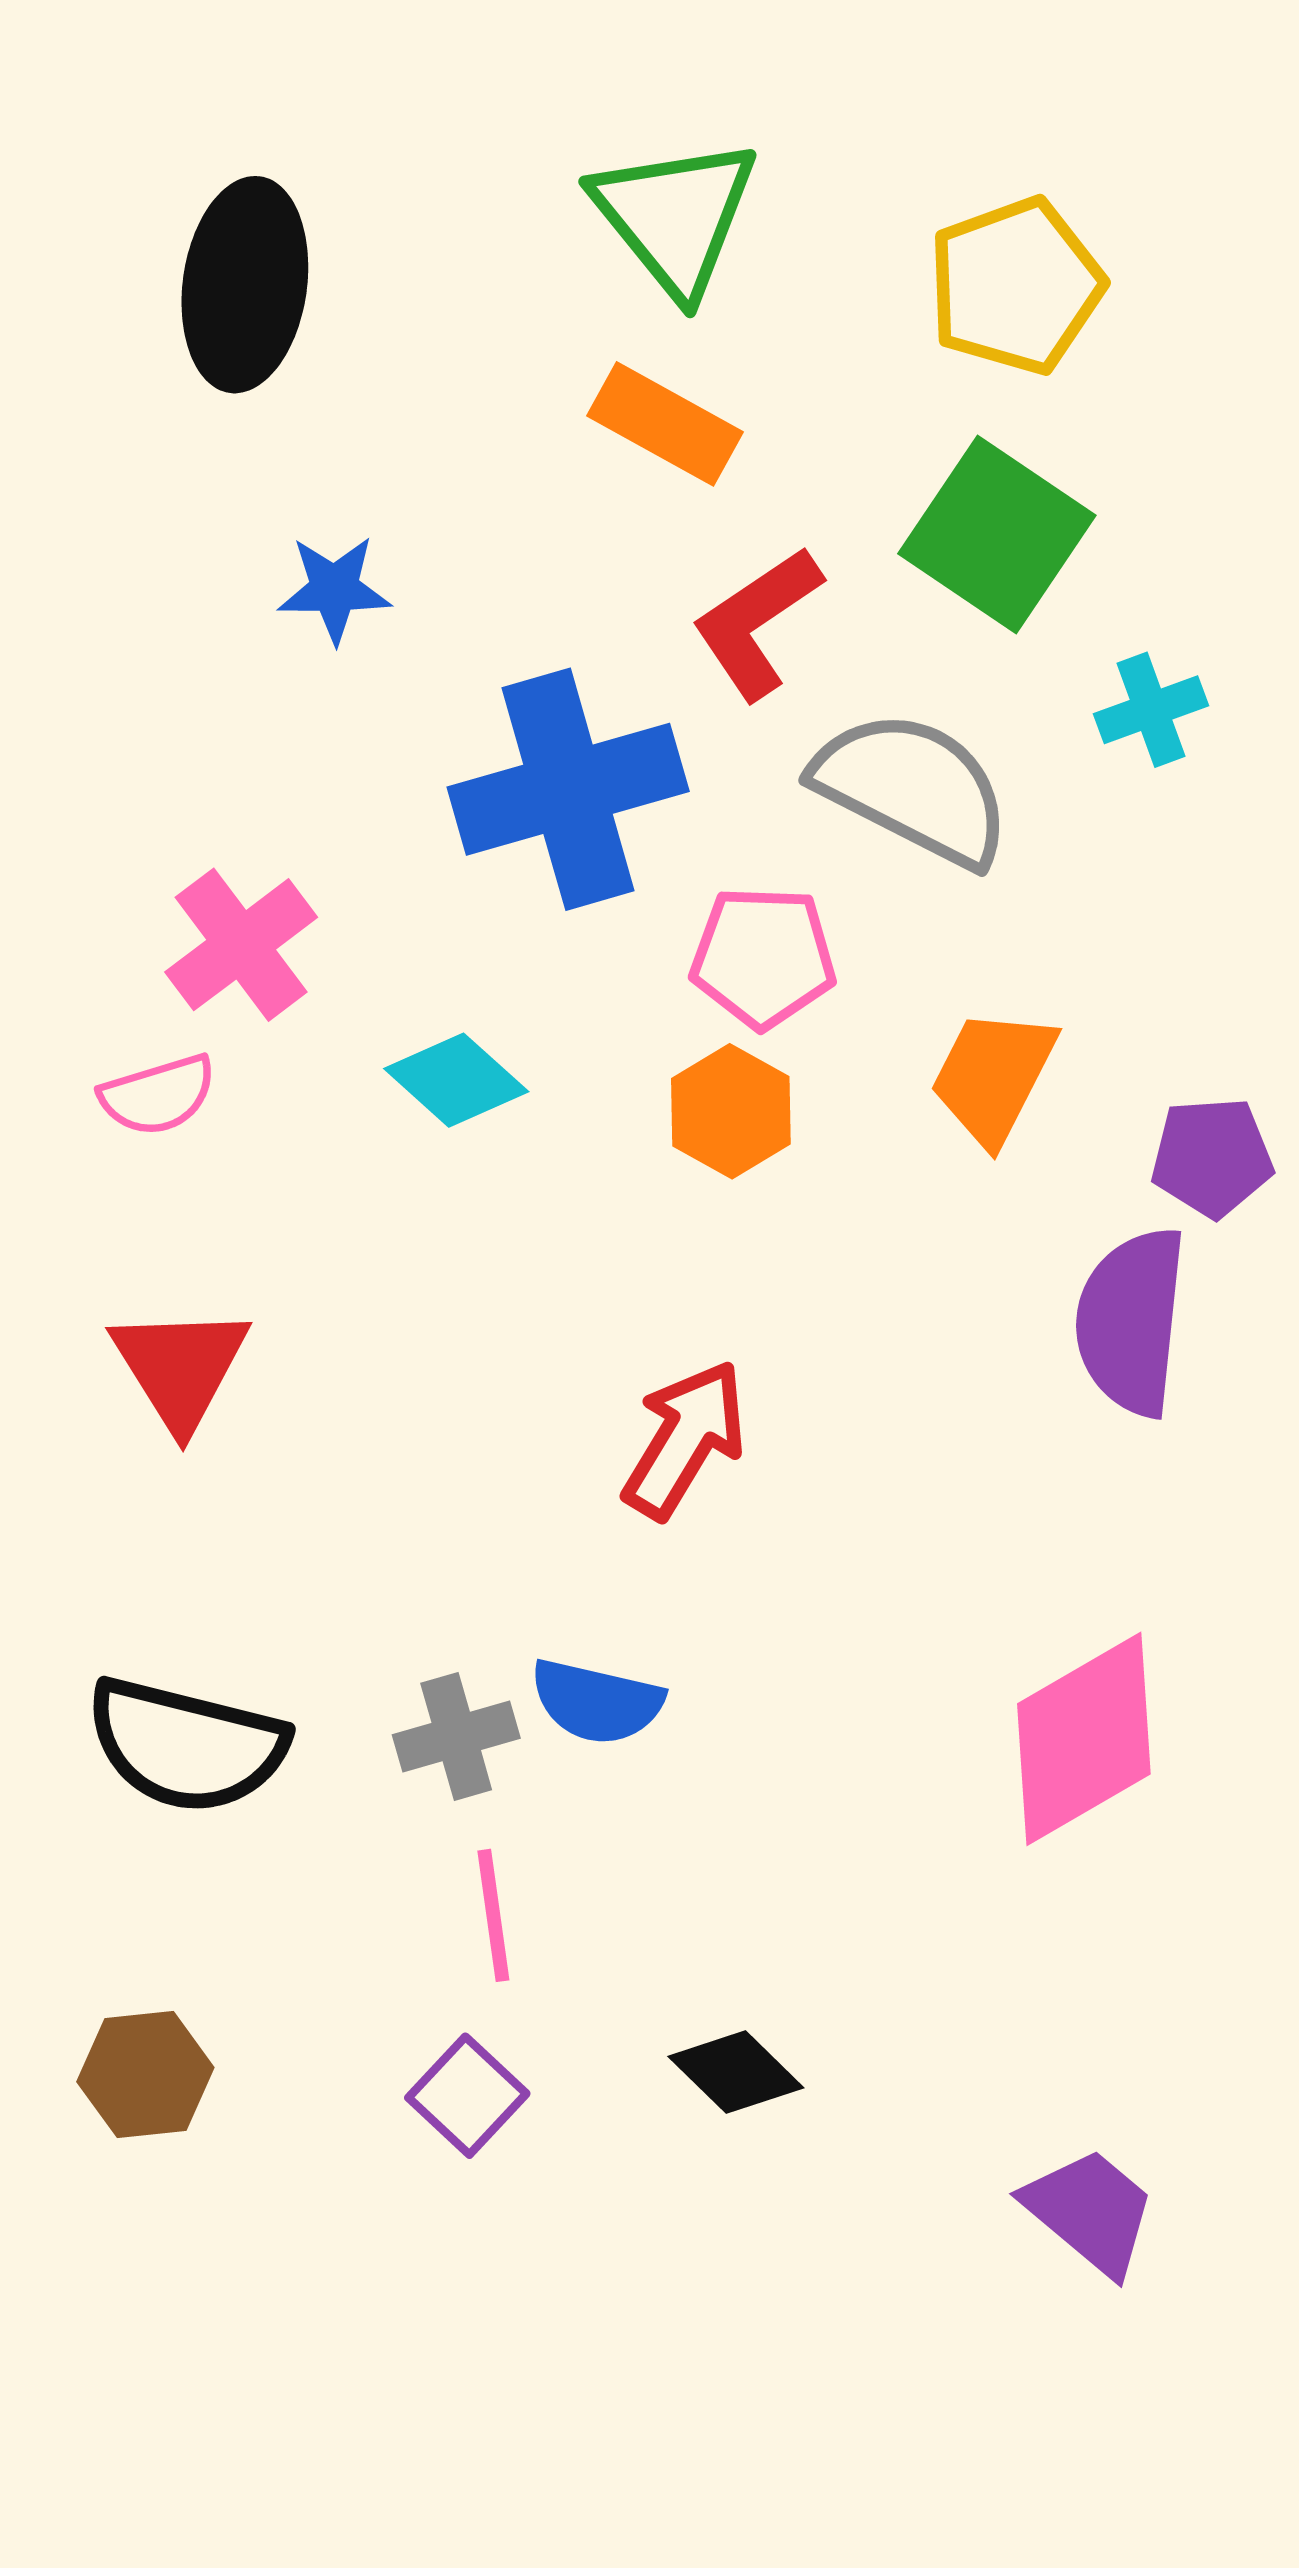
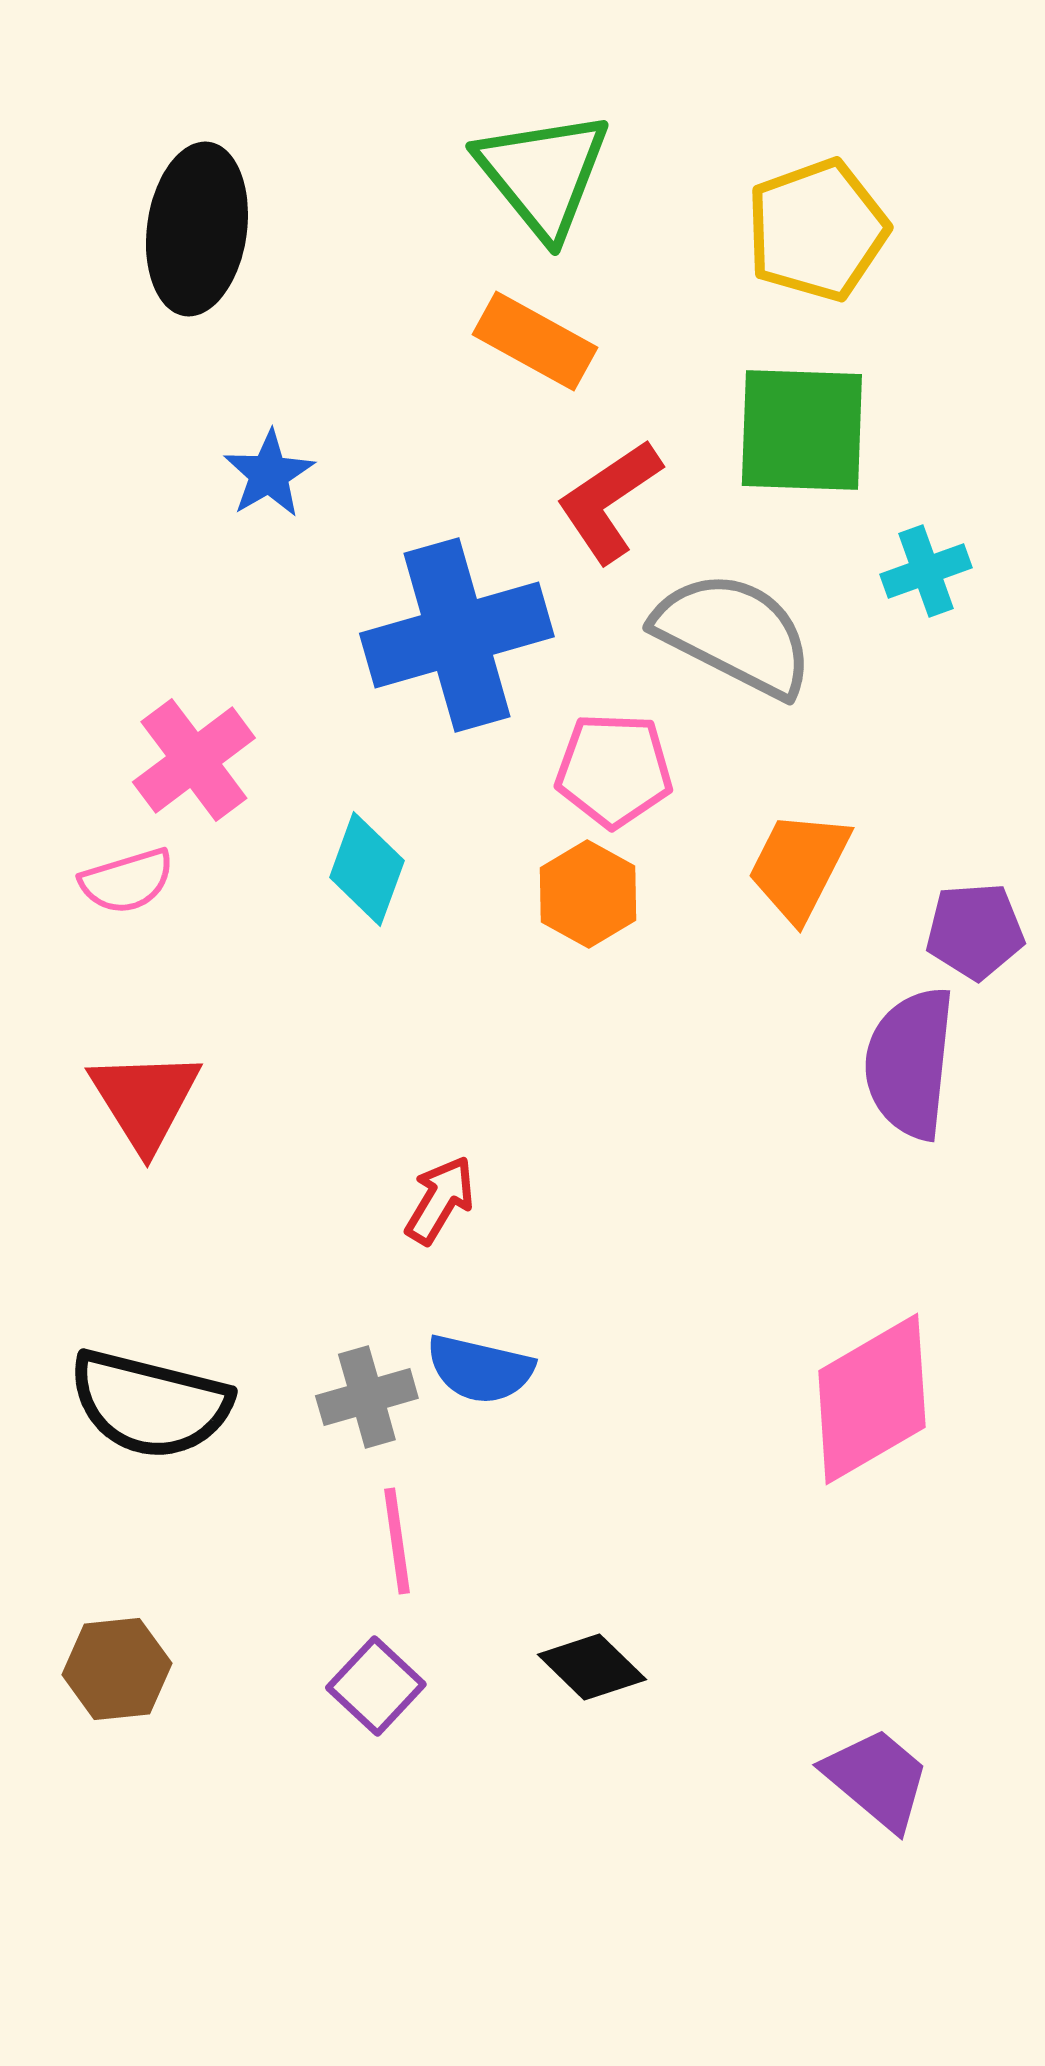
green square: (997, 534) -> (802, 430), turned -32
blue star: (334, 589) -> (269, 474), turned -30
cyan diamond: (456, 1080) -> (367, 869), turned 68
red arrow: (685, 1439) -> (440, 1200), moved, size x0.7

